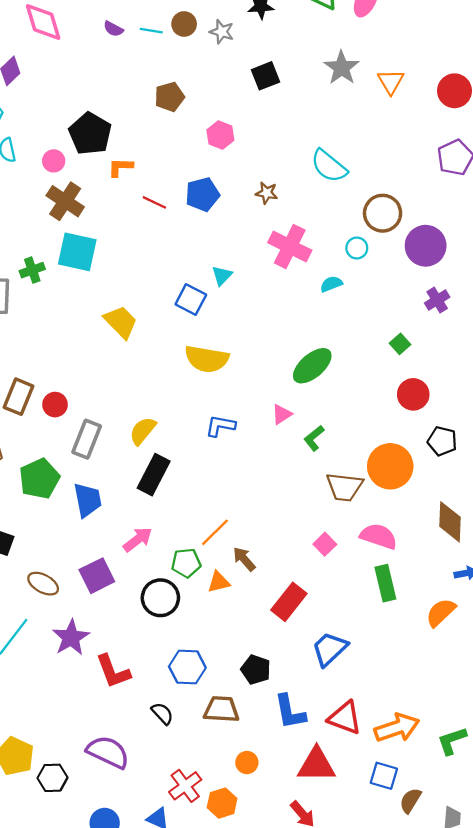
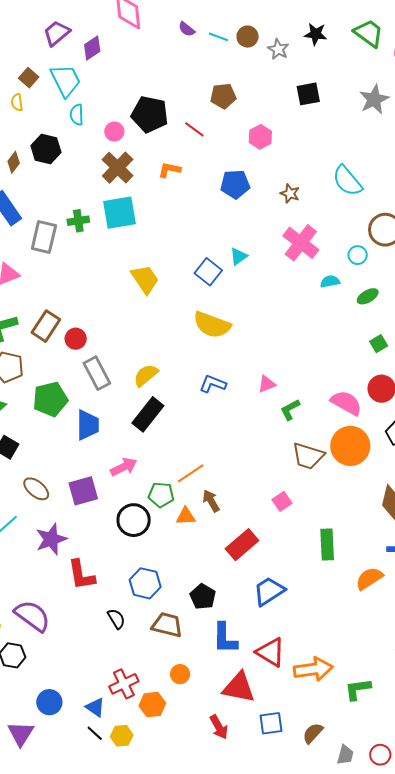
black pentagon: (90, 134) -> (150, 114), turned -30
orange L-shape: (120, 167) -> (169, 170), moved
red line: (154, 202) -> (194, 129), moved
cyan square: (77, 252) -> (120, 213), turned -33
green ellipse: (312, 366) -> (368, 296), moved, size x0.6
gray rectangle: (87, 439) -> (97, 373), turned -60
pink semicircle: (379, 536) -> (346, 403), moved
purple semicircle: (108, 752) -> (32, 616), moved
blue square: (384, 776) -> (271, 723), moved, turned -35

